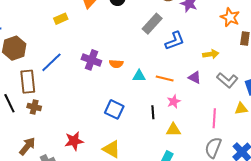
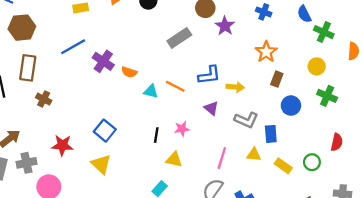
blue L-shape: (175, 41) -> (209, 75), moved
blue line: (51, 62) -> (73, 47), moved
orange line: (165, 78) -> (175, 86), moved
gray L-shape: (227, 80) -> (246, 120), turned -30
brown cross: (34, 107) -> (44, 99), moved
blue square: (114, 109) -> (105, 131), moved

